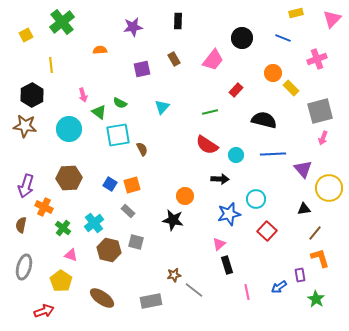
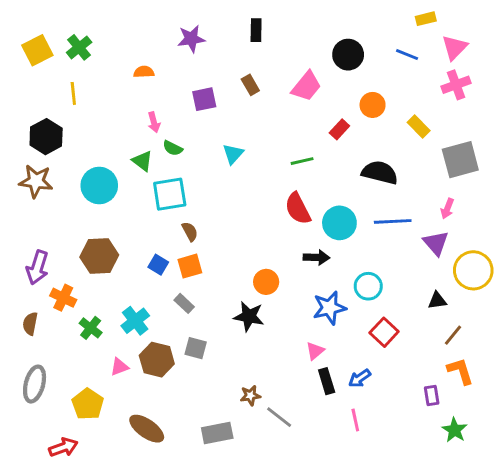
pink triangle: (332, 19) -> (455, 47), moved
green cross: (62, 22) -> (79, 47), moved, size x0.7
yellow square: (26, 35) -> (37, 50), size x1.5
orange circle: (273, 73) -> (373, 105), moved
pink arrow: (83, 95) -> (154, 122), moved
pink arrow: (323, 138) -> (447, 209), moved
red semicircle: (207, 145) -> (298, 209), turned 30
brown semicircle: (142, 149) -> (190, 232), moved
cyan circle: (236, 155) -> (339, 223), size x1.5
pink triangle: (71, 255) -> (119, 367), moved, turned -40
blue arrow: (279, 287) -> (360, 378), moved

